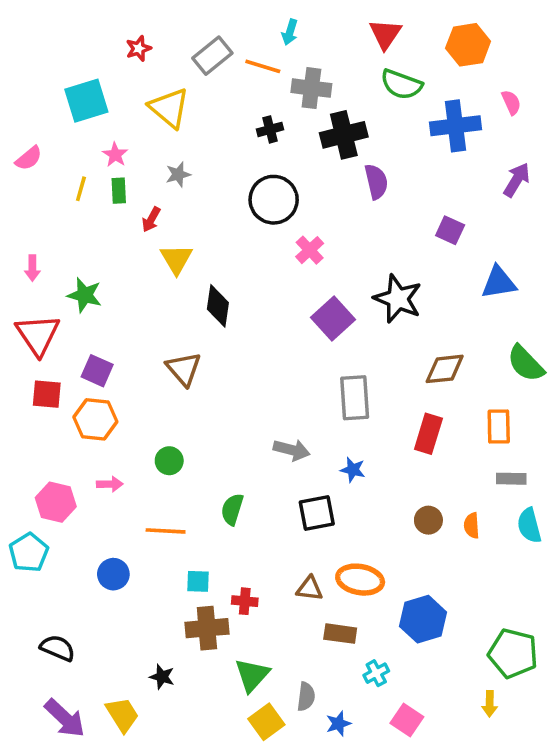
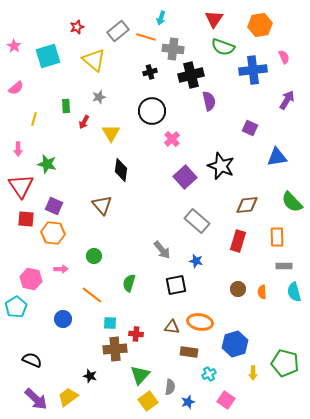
pink star: (115, 155) -> (14, 46), moved
yellow line: (81, 189) -> (34, 119), moved
yellow triangle: (176, 259) -> (111, 133), moved
gray rectangle: (355, 398) -> (197, 221), turned -45
gray arrow: (292, 450) -> (162, 250), turned 36
orange line: (166, 531) -> (92, 295), turned 35
yellow arrow: (490, 704) -> (253, 373), moved
yellow trapezoid: (122, 715) -> (68, 397), turned -95

